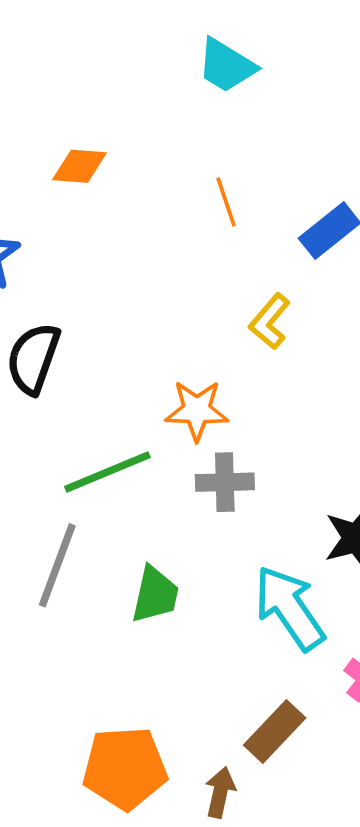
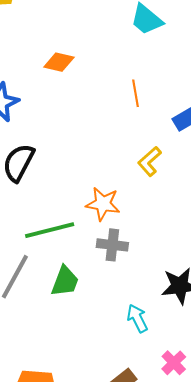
green trapezoid: (155, 595) -> (65, 281), moved
cyan arrow: (290, 608) -> (137, 318), size x0.6

